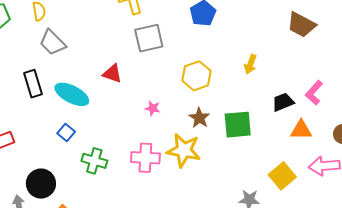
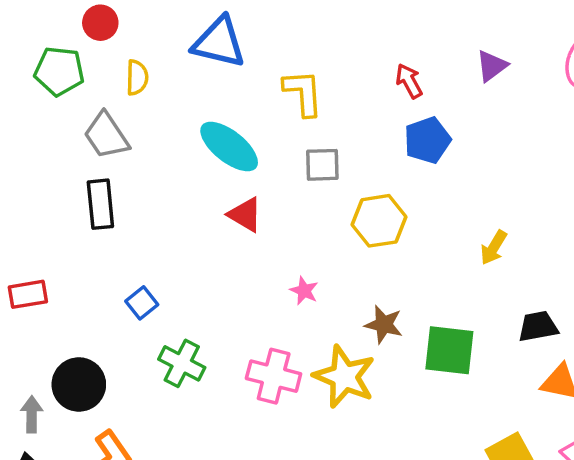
gray square: (149, 38) -> (322, 165), size x0.7
gray trapezoid: (52, 43) -> (106, 136), moved
yellow hexagon: (196, 76) -> (379, 221), moved
cyan ellipse: (72, 94) -> (229, 147), moved
brown star: (199, 118) -> (384, 325), turned -30

